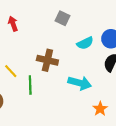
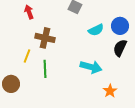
brown cross: (47, 60) -> (45, 38), moved
yellow line: (11, 71) -> (27, 56), turned 64

